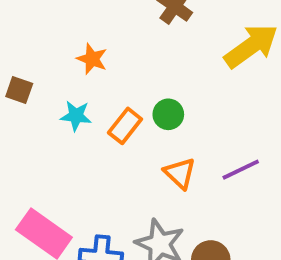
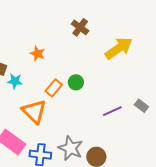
cyan star: (76, 116) -> (15, 81), moved
orange triangle: (180, 173) -> (34, 111), moved, size x1.5

